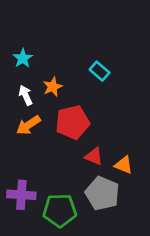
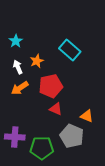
cyan rectangle: (100, 71) -> (70, 50), size x1.5
red triangle: (94, 156) -> (56, 109), moved

